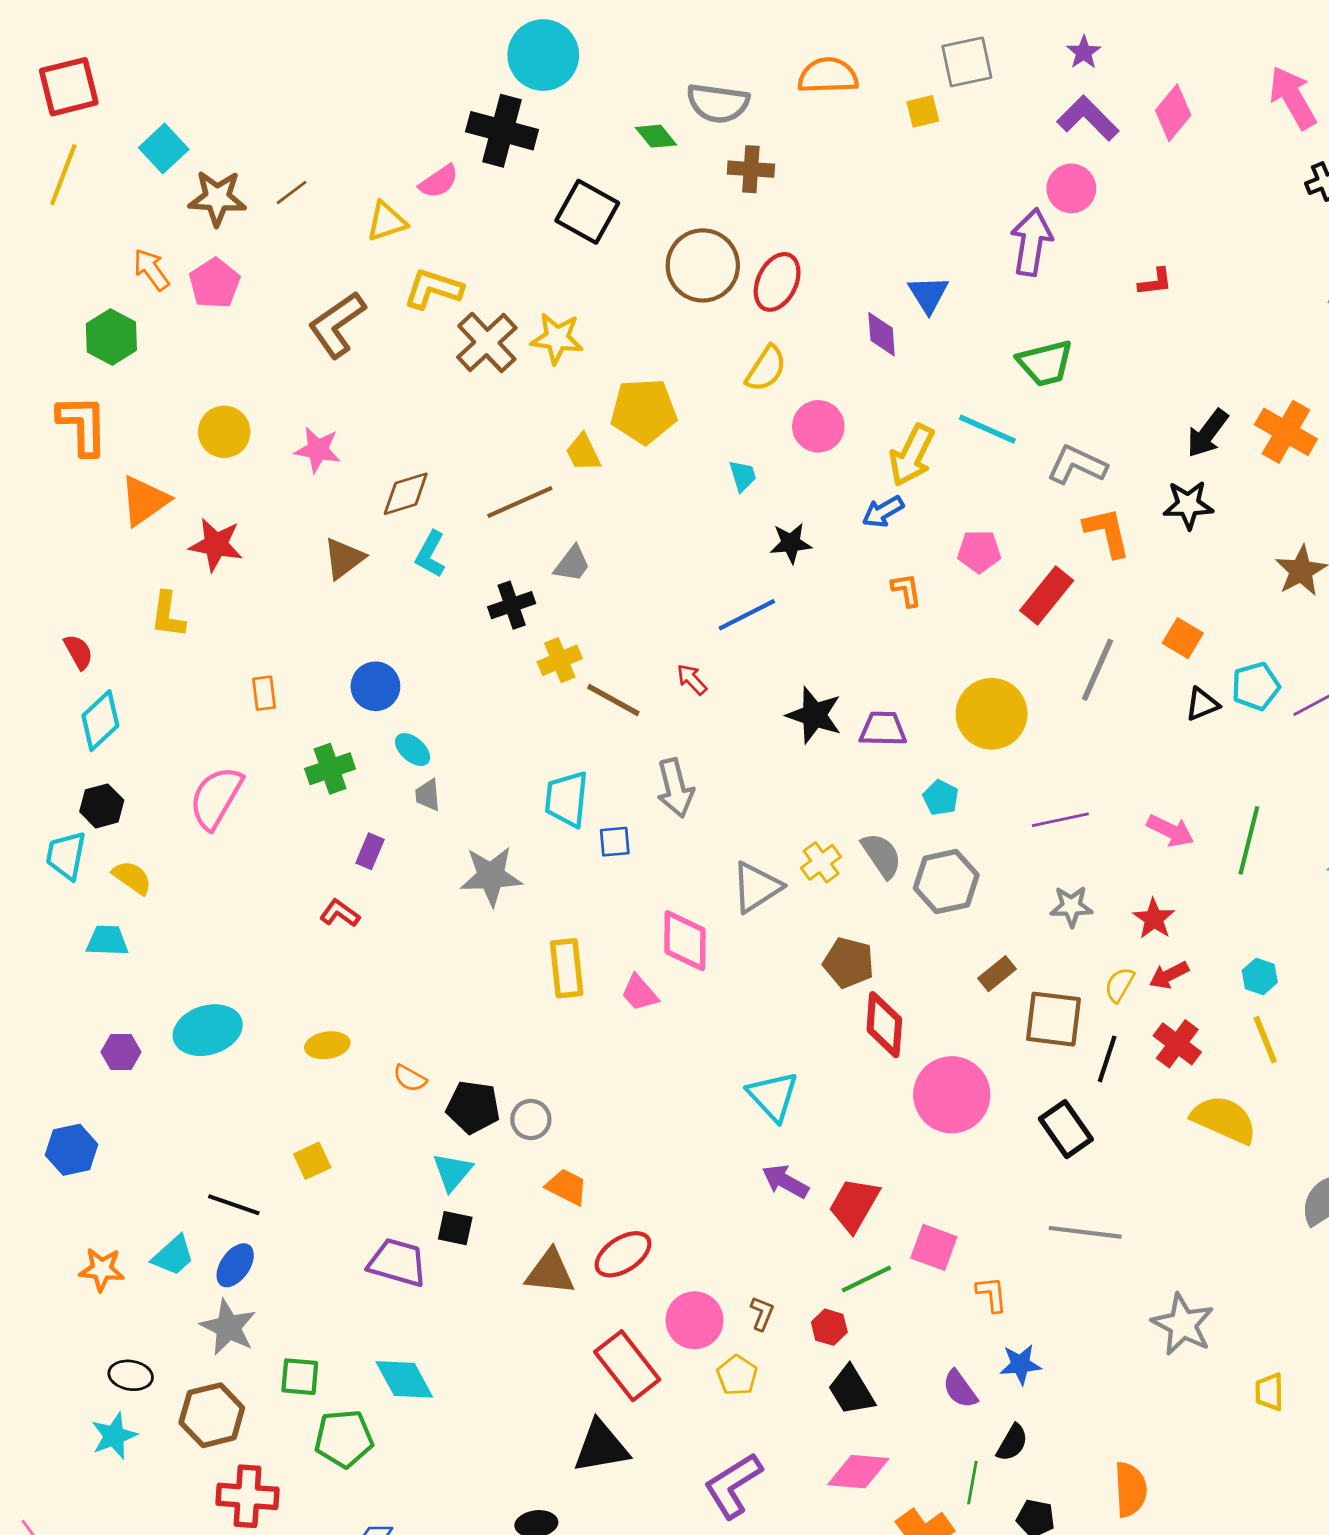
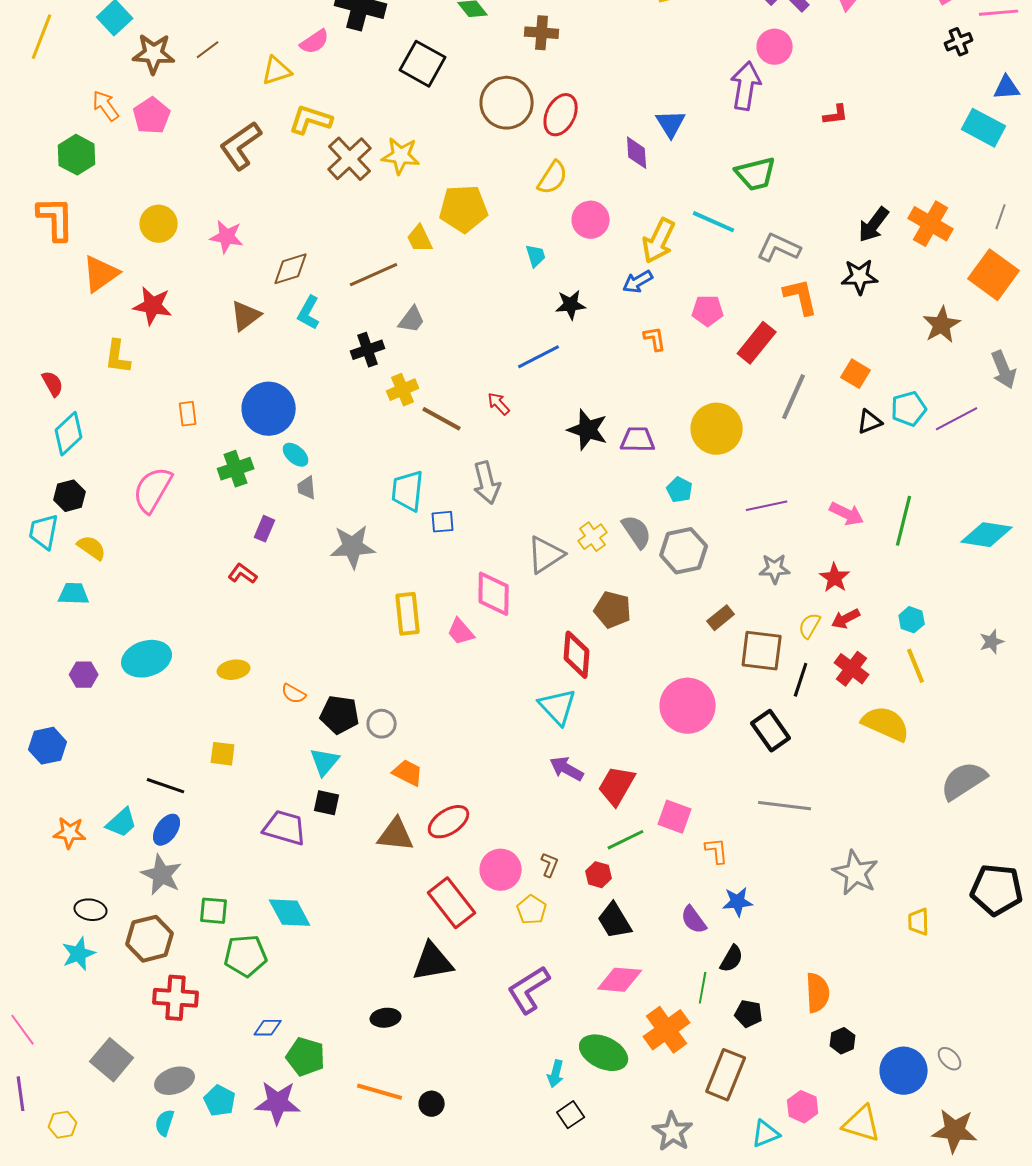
blue circle: (375, 686) -> (269, 409), size x1.5
red diamond: (884, 1025) -> (577, 655), moved
yellow square: (312, 1161) -> (223, 754), turned 32

